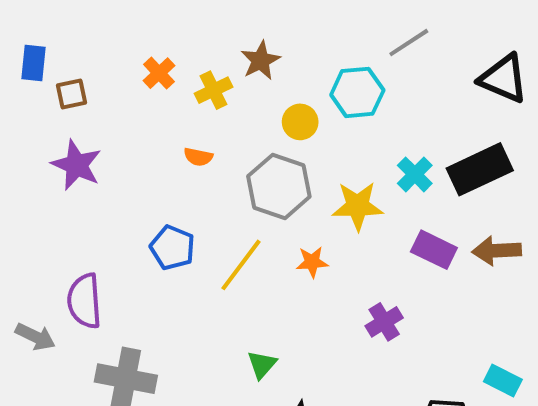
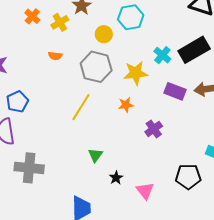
blue pentagon: (172, 248) -> (17, 102), moved, turned 30
orange star: (312, 262) -> (126, 105), moved

